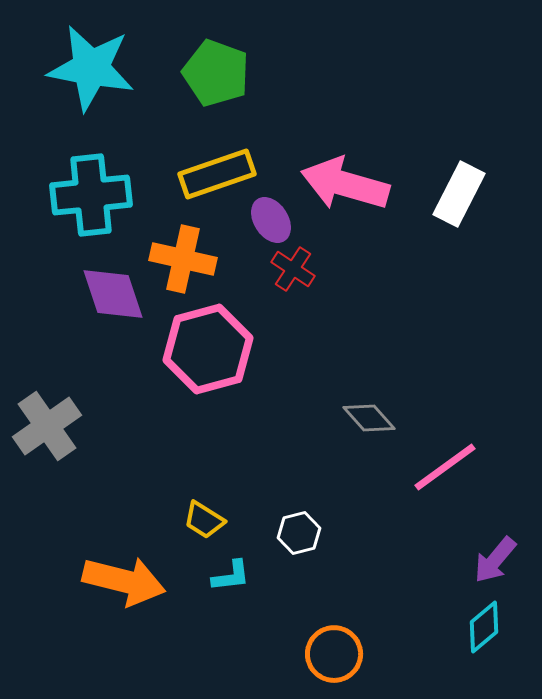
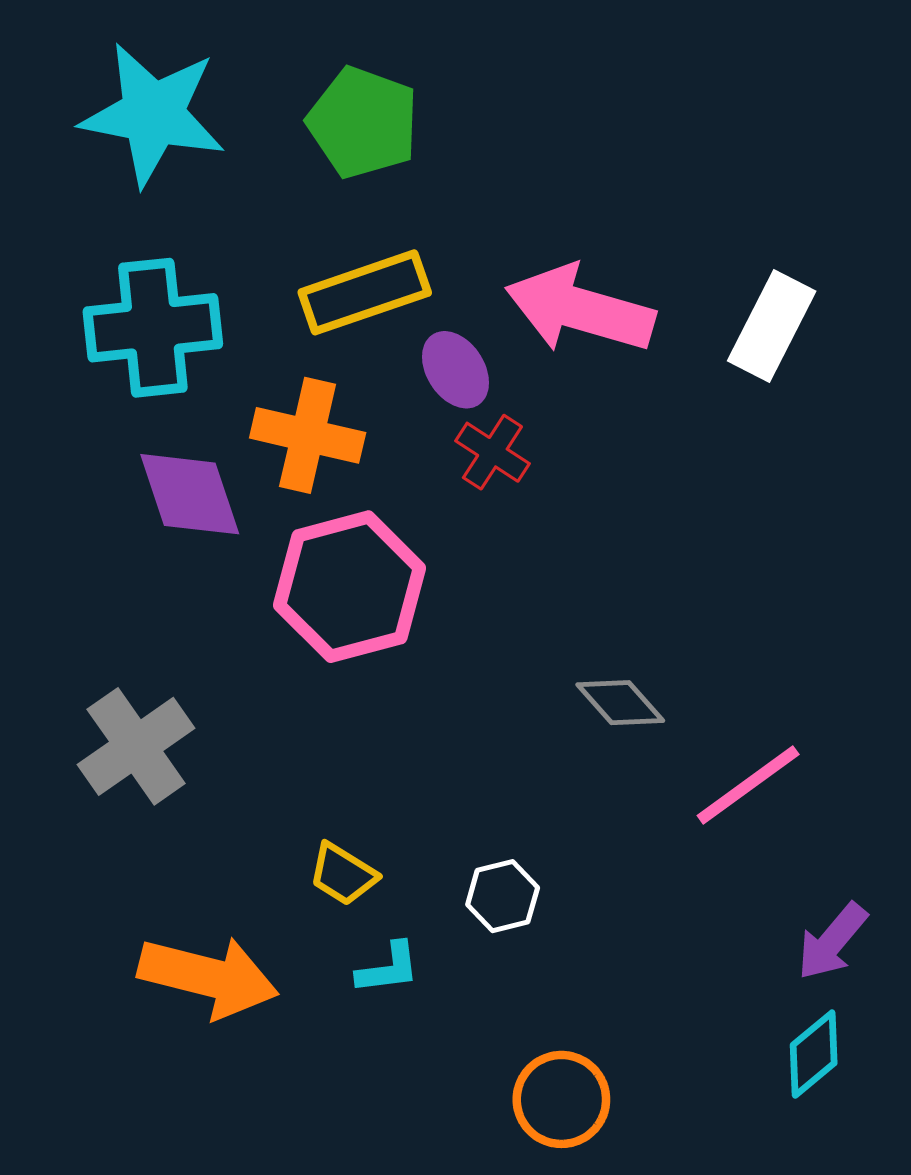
gray cross: (47, 426) -> (136, 746), moved

